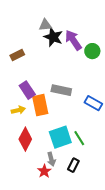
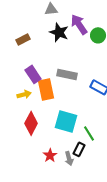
black star: (53, 37) -> (59, 32), moved
cyan square: (60, 137) -> (66, 121), turned 35
green line: (79, 138) -> (89, 133), moved
gray arrow: (51, 159) -> (69, 158), moved

